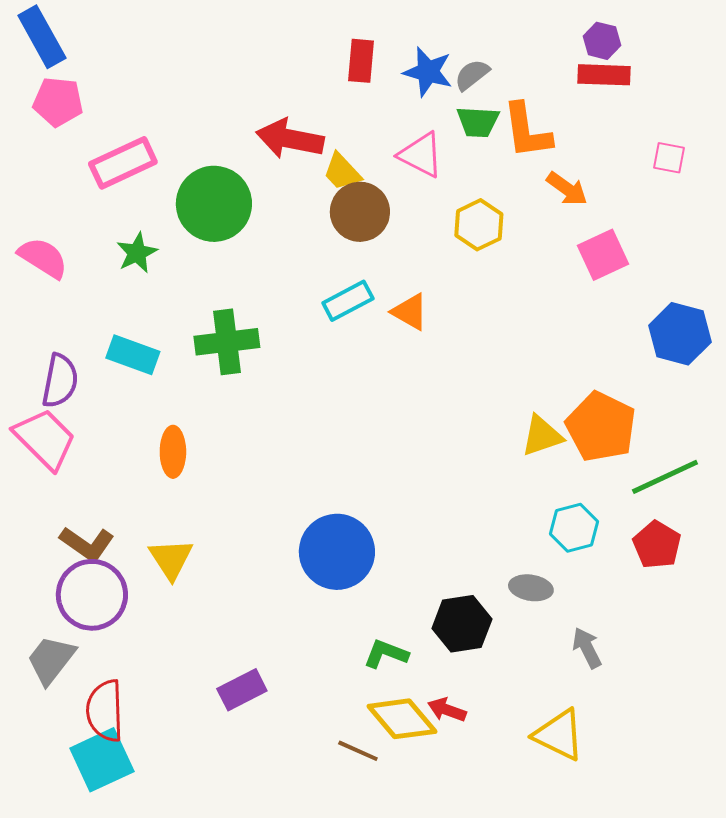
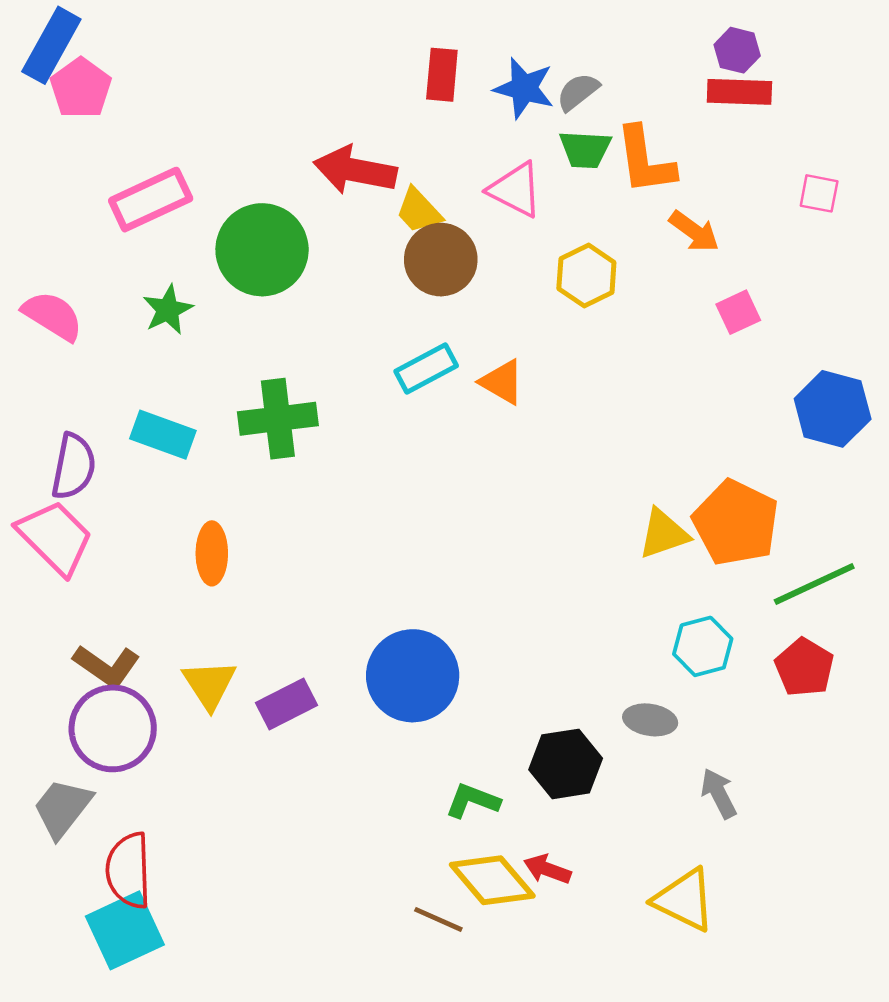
blue rectangle: (42, 37) -> (51, 45), turned 58
pink pentagon: (58, 102) -> (81, 88), moved, turned 30
pink square: (603, 255) -> (738, 312), size x0.7
purple rectangle: (242, 690) -> (286, 704), moved

